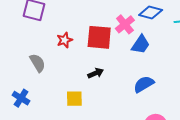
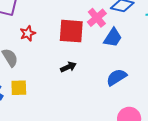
red star: (65, 40) -> (28, 33), moved
yellow square: (74, 99) -> (19, 88), moved

